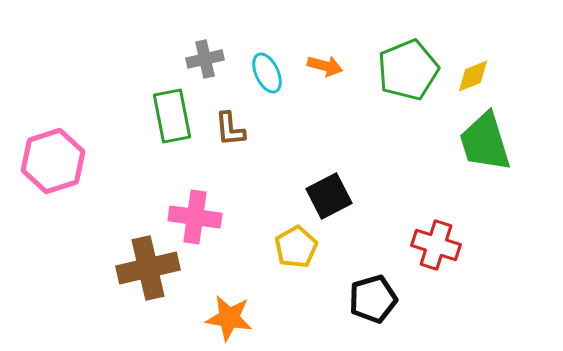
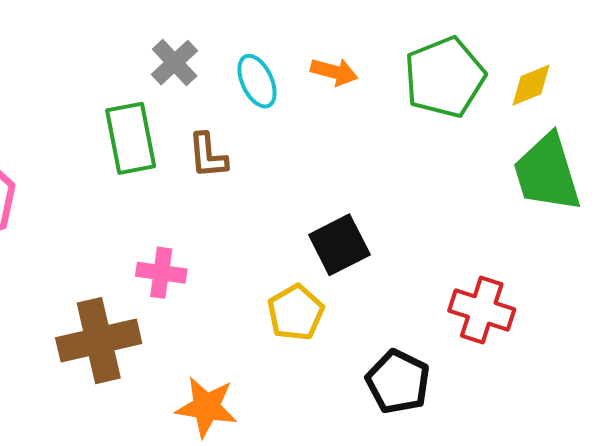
gray cross: (205, 59) -> (175, 63), turned -30
pink cross: (195, 217) -> (161, 273), size x0.7
black pentagon: (373, 299) -> (398, 382), turned -30

